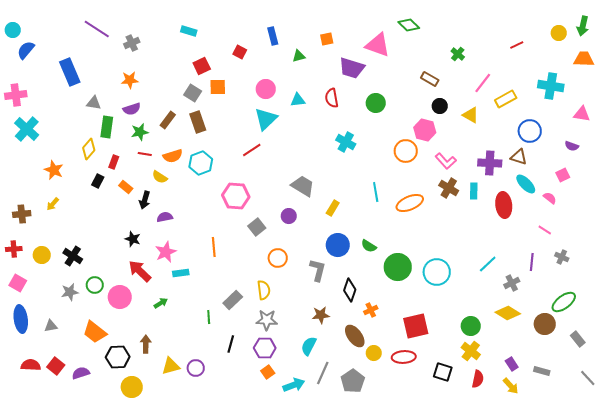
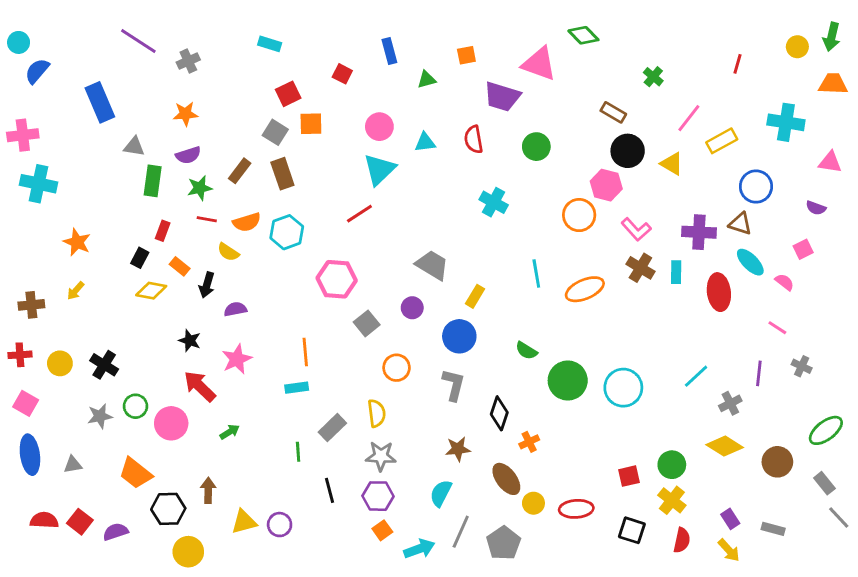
red line: (517, 45) -> (737, 64), turned -48
black circle: (440, 106) -> (628, 151), size x1.5
cyan cross: (27, 129) -> (39, 184), turned -30
yellow diamond: (89, 149) -> (151, 291), moved, turned 60
blue circle: (338, 245) -> (459, 336), moved
cyan rectangle: (181, 273) -> (297, 388), moved
green ellipse: (564, 302) -> (826, 430), moved
red square: (416, 326) -> (629, 476), moved, size x0.6
black line: (231, 344) -> (329, 490), turned -30
gray line: (588, 378) -> (839, 517), moved

